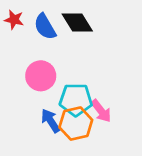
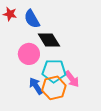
black diamond: (77, 22) -> (49, 40), moved

